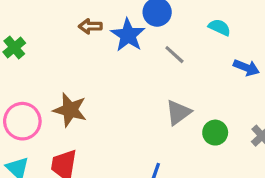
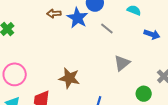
brown star: (70, 110) -> (69, 78), moved
gray triangle: (178, 112) -> (122, 63), moved
green circle: (215, 133) -> (144, 94), moved

